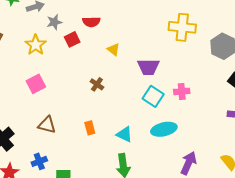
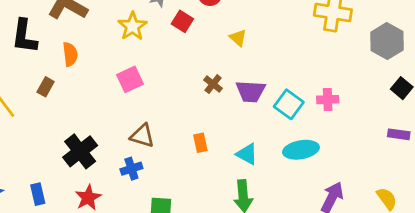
red square: (72, 39) -> (182, 21), turned -35
purple trapezoid: (148, 67) -> (251, 91), moved
blue cross: (39, 161) -> (131, 169), moved

